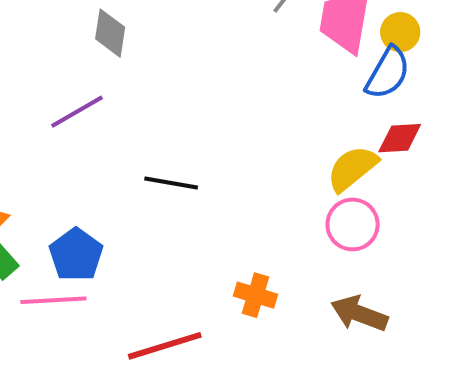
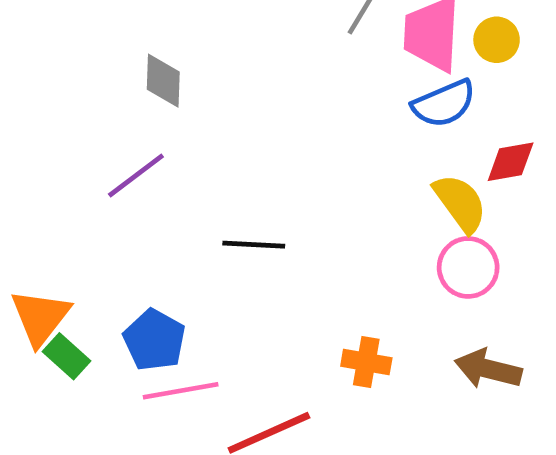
blue semicircle: (388, 73) -> (444, 104), moved, turned 44
yellow semicircle: (352, 168) -> (460, 203), turned 100
pink line: (53, 300) -> (181, 391), moved

